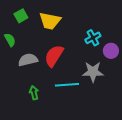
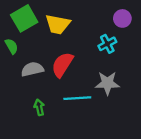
green square: (21, 16) -> (24, 18), size x1.6
purple circle: (111, 51) -> (122, 18), moved

